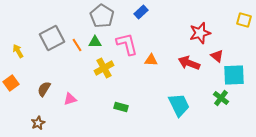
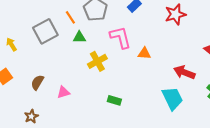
red star: (200, 33) -> (175, 14), moved
green triangle: (95, 42) -> (79, 37), moved
orange line: (77, 45) -> (70, 17), moved
red arrow: (189, 63) -> (184, 72), moved

